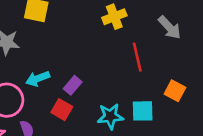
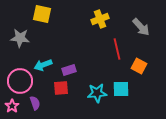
purple rectangle: (73, 85) -> (69, 70), turned 32
orange square: (175, 91) -> (139, 66), moved
red square: (62, 110) -> (61, 88), turned -35

